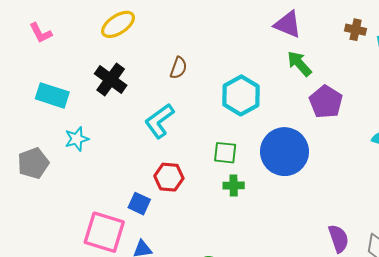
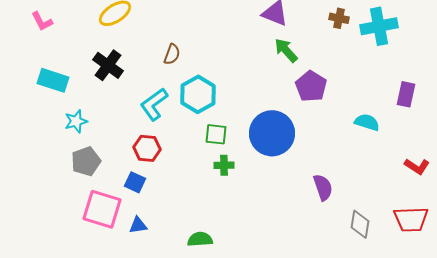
cyan hexagon: (241, 95) -> (198, 94), moved
gray pentagon: (33, 163) -> (86, 161), moved
red hexagon: (169, 177) -> (147, 148), moved
purple semicircle: (339, 239) -> (323, 187), moved

